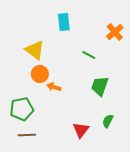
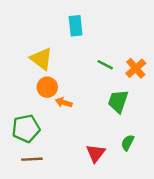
orange cross: (115, 32) -> (136, 68), moved

